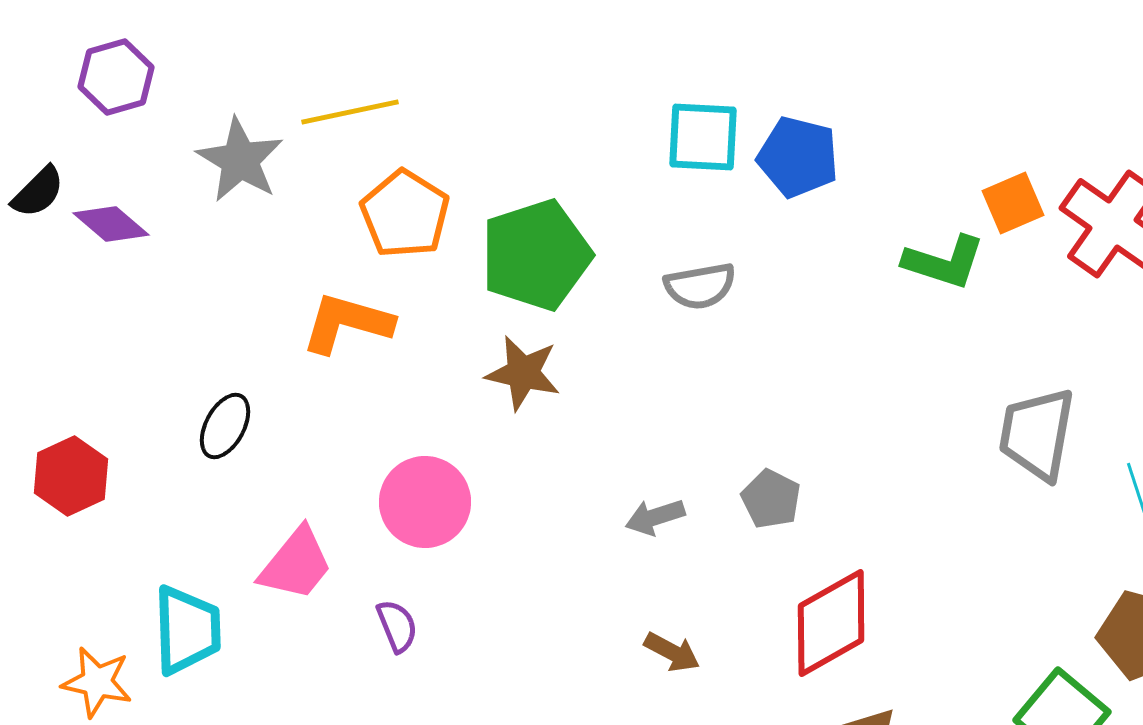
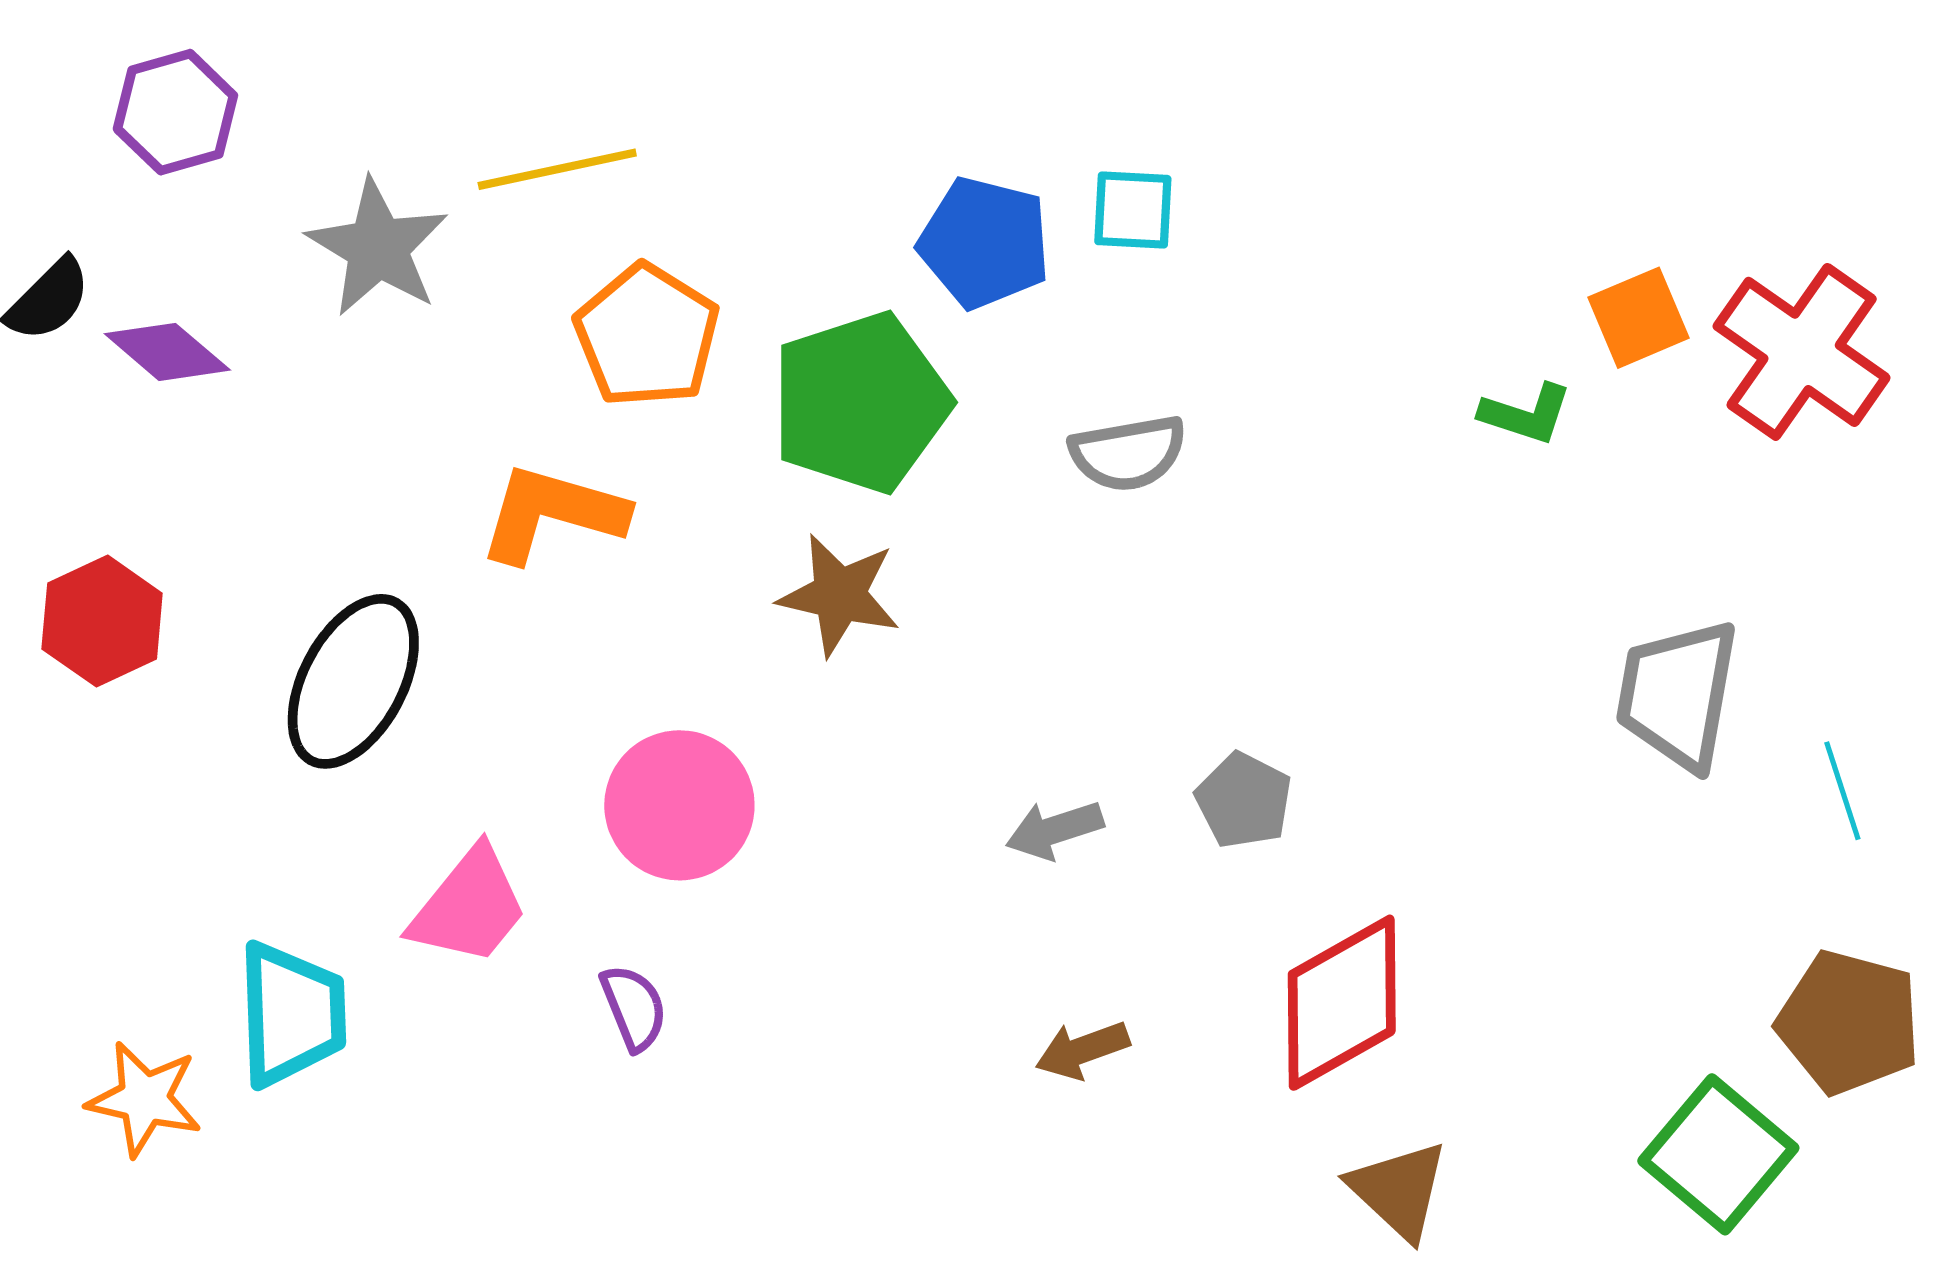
cyan square: (703, 137) -> (1133, 210), size x0.7
blue pentagon: (798, 157) -> (984, 243), moved
green L-shape: (944, 262) -> (1526, 414), size x0.7
black ellipse: (225, 426) -> (353, 681), size x1.6
red hexagon: (71, 476) -> (102, 621), moved
brown arrow: (672, 652) -> (1082, 1050), turned 132

